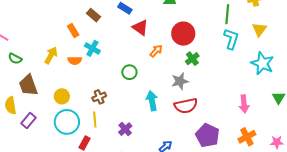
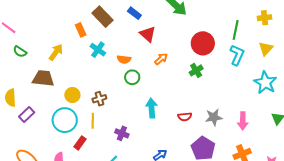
brown rectangle: (93, 15) -> (102, 17), size x1.5
red circle: (183, 34) -> (203, 43), moved
orange semicircle: (75, 61) -> (124, 59), moved
gray star: (180, 81) -> (214, 117), moved
brown trapezoid: (28, 85) -> (43, 78), moved, turned 110
yellow circle: (62, 96) -> (72, 95), moved
red semicircle: (186, 106) -> (185, 117), size x0.6
purple cross: (125, 129) -> (122, 133), turned -32

